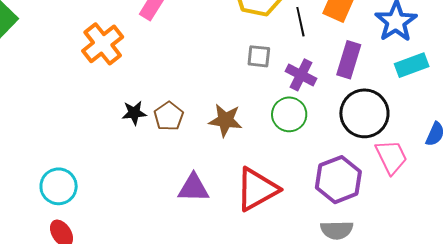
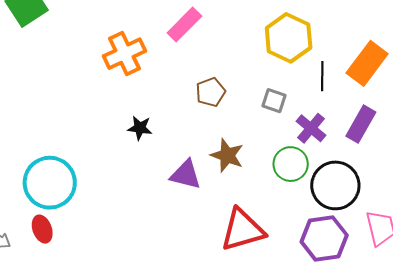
black circle: (364, 113) -> (335, 185), moved
brown pentagon: (169, 116) -> (211, 92), moved
cyan circle: (59, 186) -> (50, 183), size x1.4
purple triangle: (193, 188) -> (186, 175), moved

